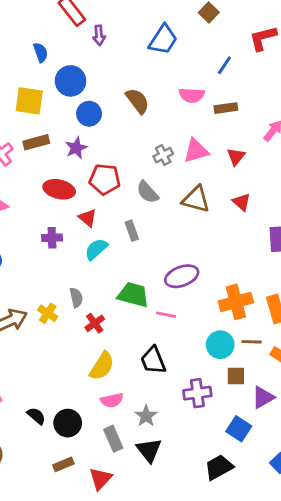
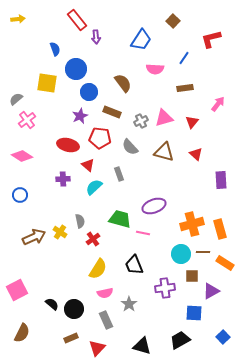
pink semicircle: (192, 95) -> (155, 69), moved
brown rectangle: (36, 142) -> (112, 112), moved, turned 36
blue square: (239, 429) -> (194, 313), turned -30
black triangle: (149, 450) -> (142, 346), moved, turned -36

